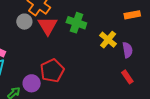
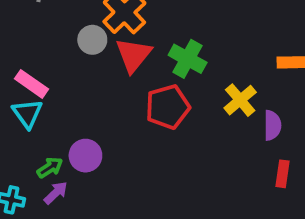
red pentagon: (52, 71) -> (168, 107), moved
red rectangle: (127, 77) -> (282, 174), moved, turned 32

